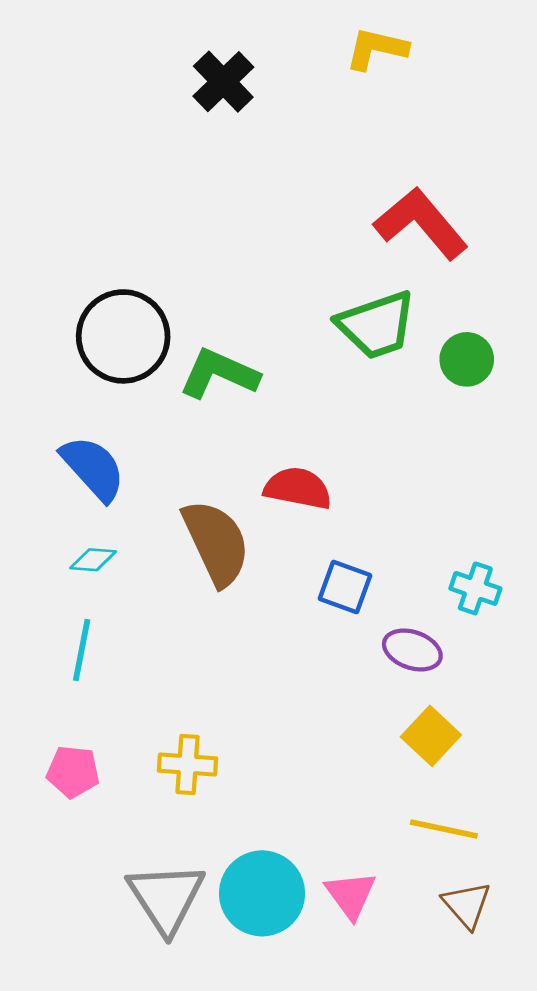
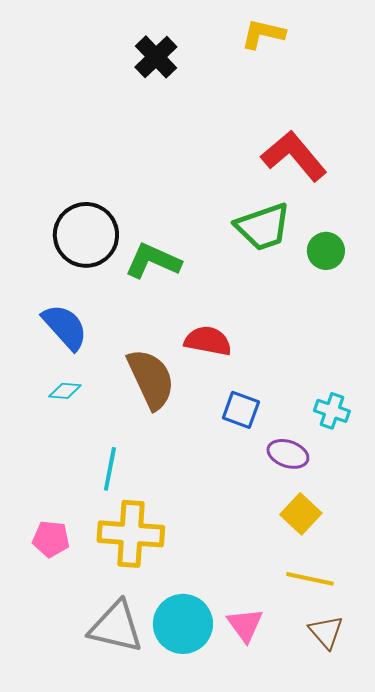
cyan line: (82, 650) -> (110, 469), moved
yellow cross: (188, 765) -> (131, 534), size x1.6
gray triangle: (166, 898) -> (116, 627), turned -44

